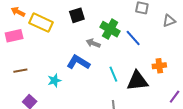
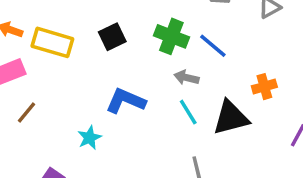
black square: (77, 15) -> (112, 37), moved
gray arrow: (93, 43) -> (186, 78), moved
brown line: (20, 71) -> (27, 112), moved, turned -32

